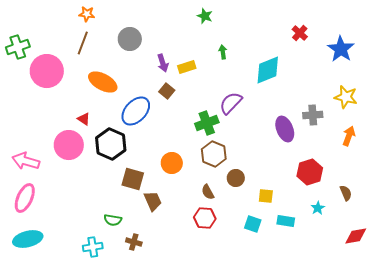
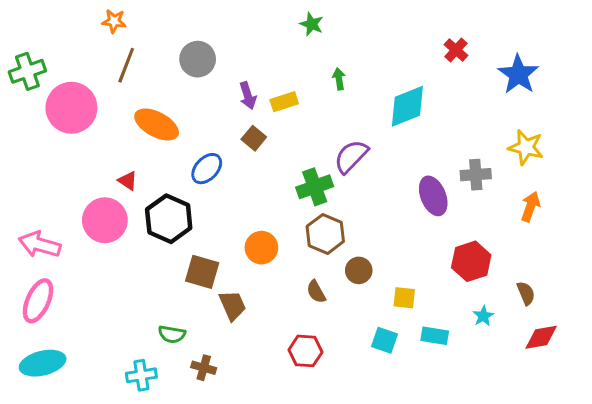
orange star: (87, 14) -> (114, 21), moved
blue ellipse: (136, 111) -> (207, 169), size x0.7
red hexagon: (205, 218) -> (306, 351), moved
red diamond: (356, 236) -> (541, 337), moved

